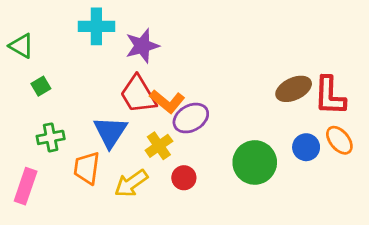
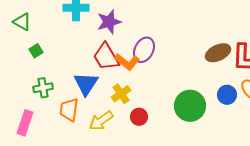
purple ellipse: (191, 118) -> (144, 50), moved, turned -35

